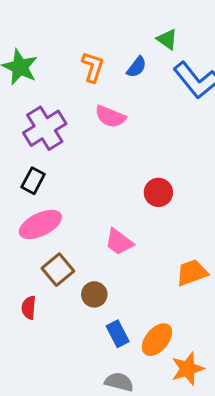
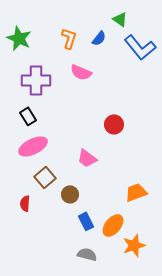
purple cross: (45, 128) -> (36, 80), turned 32
black rectangle: (33, 181) -> (28, 116), turned -60
orange trapezoid: (192, 273) -> (136, 192), moved

